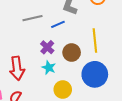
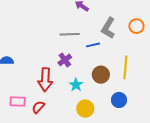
purple cross: (47, 47) -> (65, 60), moved
blue circle: (95, 74) -> (119, 100), size x0.6

